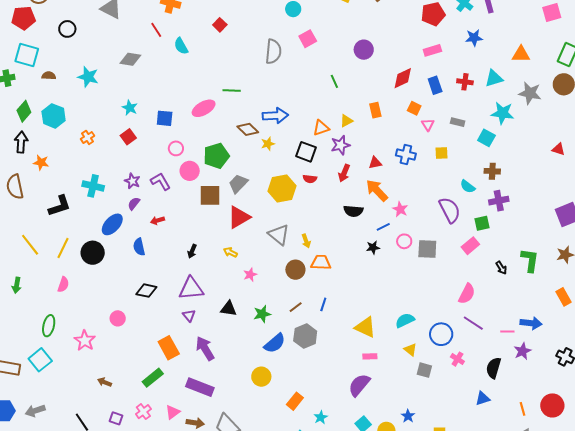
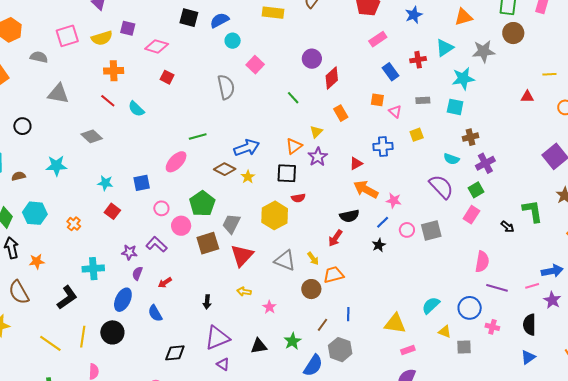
gray diamond: (130, 59) -> (92, 136), turned 50
red diamond: (403, 78) -> (332, 78), moved
red arrow: (344, 173) -> (335, 238), moved, turned 30

